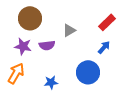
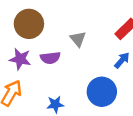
gray triangle: (69, 30) -> (78, 39), turned -40

